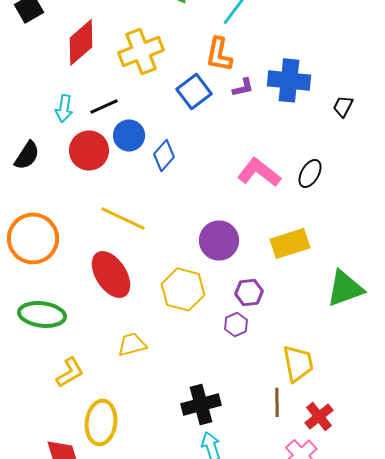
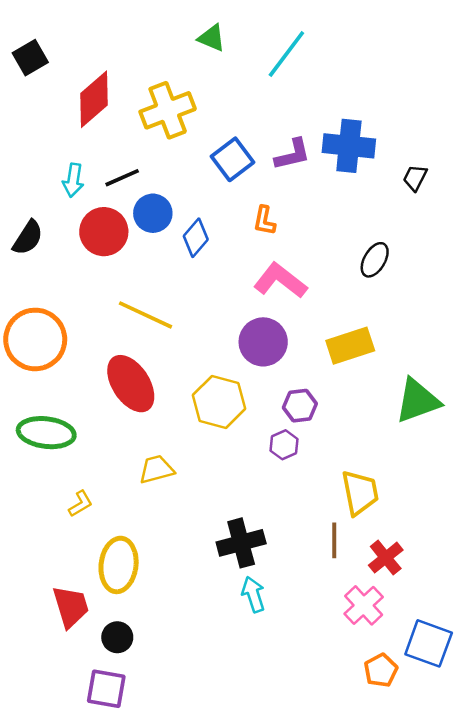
orange L-shape: (219, 54) -> (264, 221), moved, size x0.7
purple L-shape: (243, 87) -> (293, 154), size x1.4
pink L-shape: (259, 172) -> (280, 281), moved
yellow L-shape: (70, 372) -> (81, 504), size x0.7

